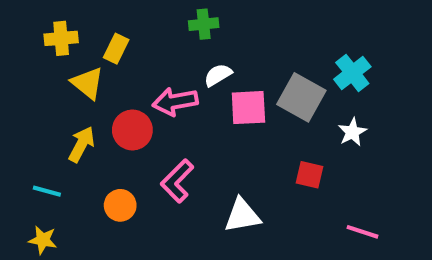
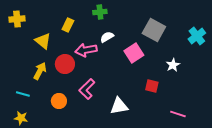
yellow cross: (61, 38) -> (17, 19), moved
yellow rectangle: (116, 49) -> (68, 25), moved
cyan cross: (352, 73) -> (197, 36), moved
gray square: (301, 97) -> (154, 30), moved
pink square: (248, 108) -> (134, 53), moved, turned -30

